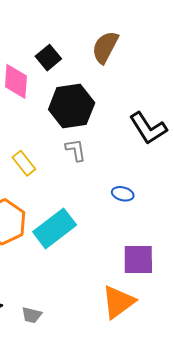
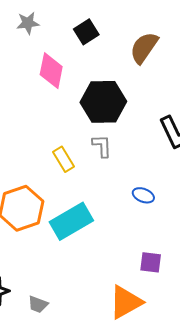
black square: (48, 58) -> (86, 32), moved
yellow rectangle: (24, 163) -> (64, 159), moved
purple square: (138, 259) -> (151, 262), size x0.7

